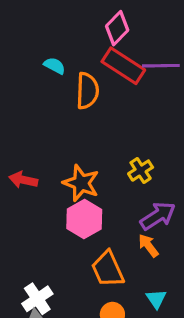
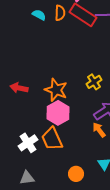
orange semicircle: (87, 91) -> (60, 13), moved, size x0.7
orange trapezoid: (108, 269) -> (52, 139), moved
white cross: (37, 299) -> (28, 143), moved

